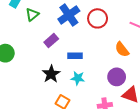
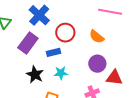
red circle: (98, 18) -> (65, 33), moved
purple rectangle: (51, 40) -> (28, 43), size x1.5

